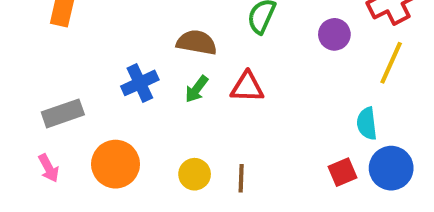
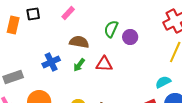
purple circle: (334, 34) -> (130, 37), moved
cyan semicircle: (367, 124) -> (163, 82), turned 70

